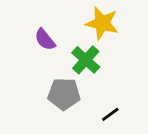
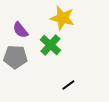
gray pentagon: (64, 94) -> (15, 57), moved

